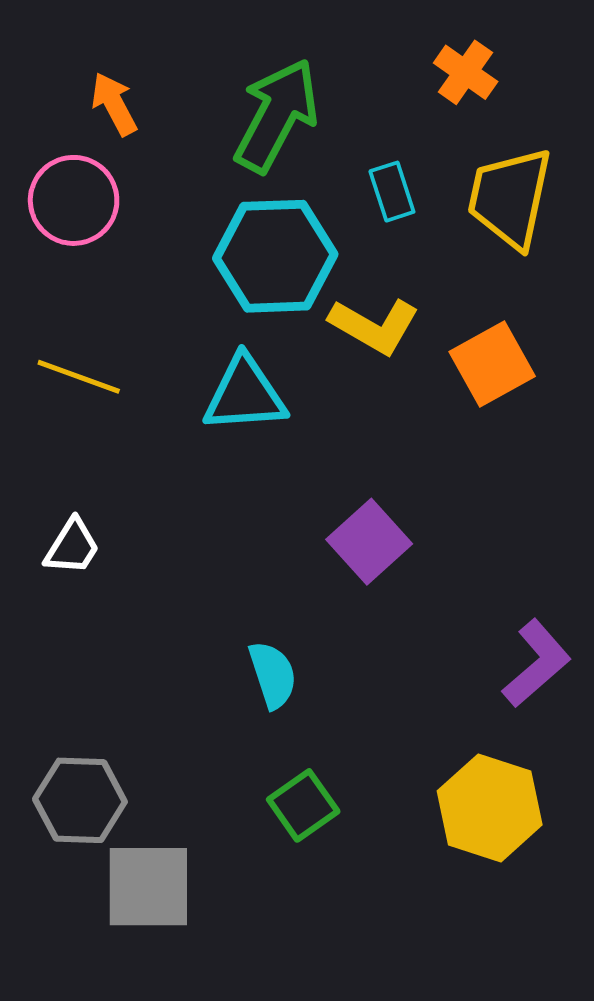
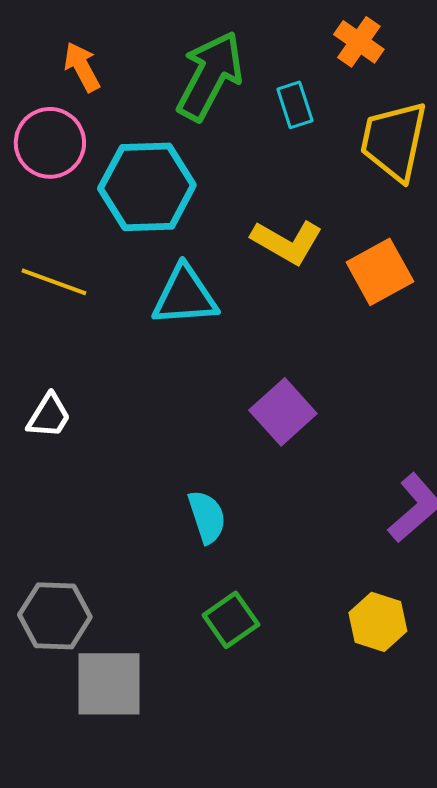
cyan rectangle: (392, 192) -> (295, 105), moved
cyan hexagon: (275, 256) -> (147, 187), moved
yellow hexagon: (490, 808) -> (378, 622), size x0.7

